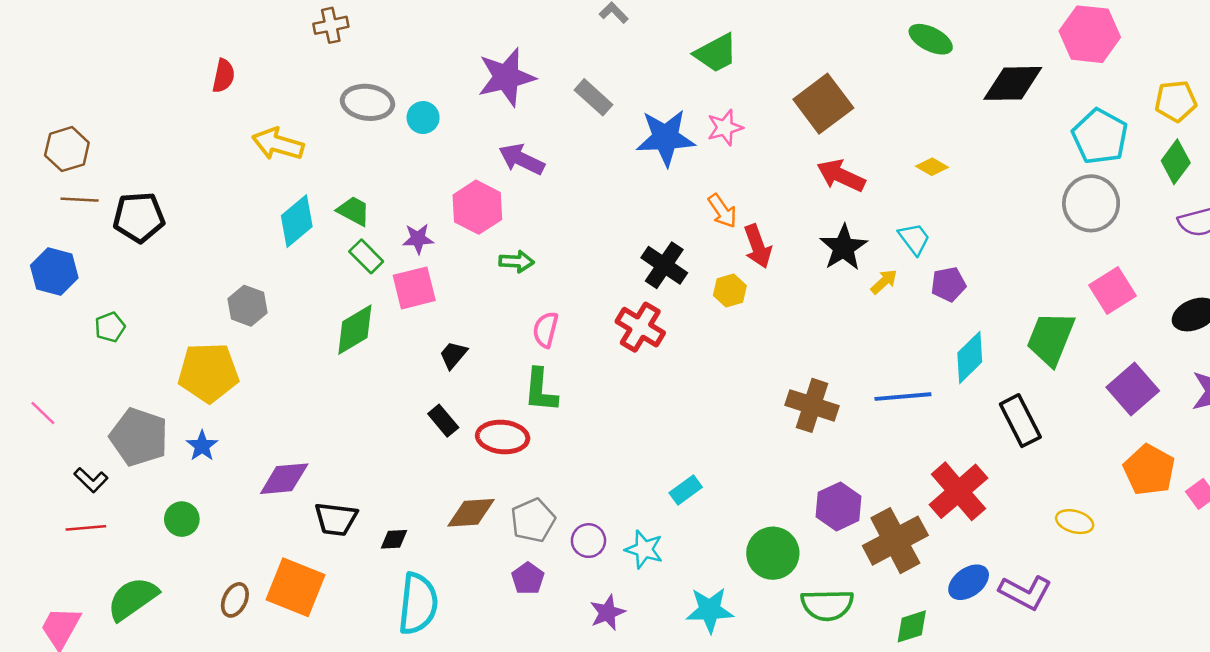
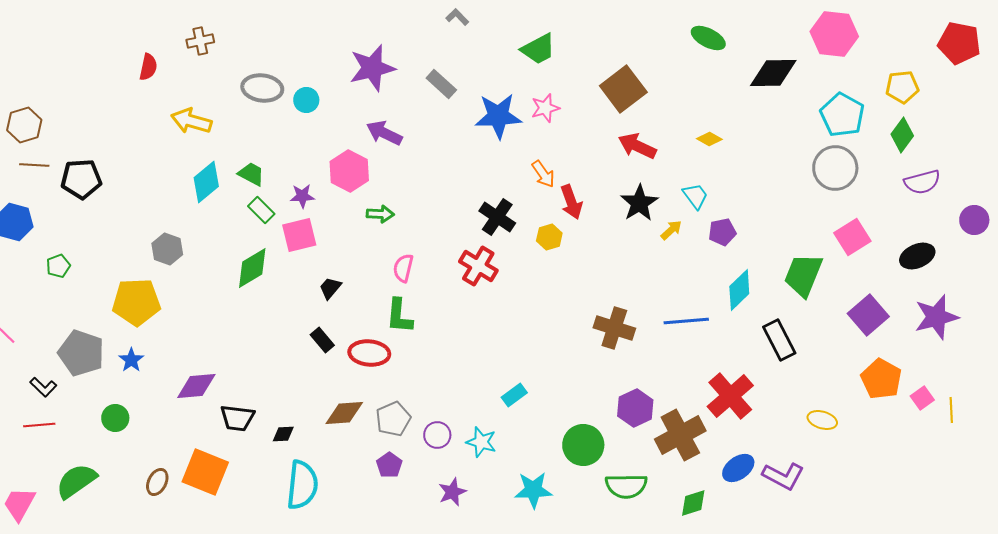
brown cross: (331, 25) -> (200, 41), moved

